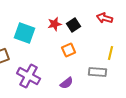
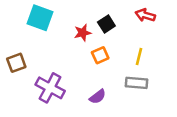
red star: (55, 24) -> (83, 33), moved
cyan square: (25, 33) -> (40, 18), moved
yellow line: (111, 53) -> (139, 57), moved

